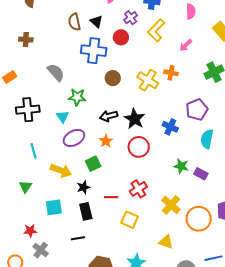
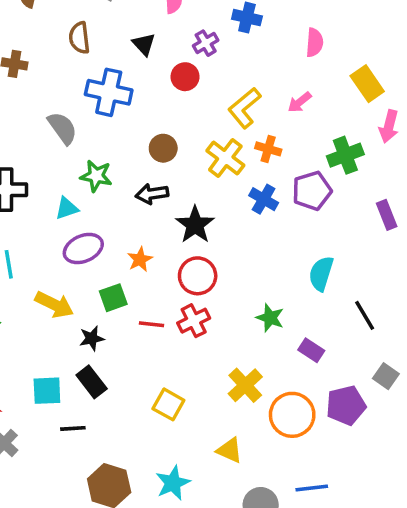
brown semicircle: (74, 22) -> (79, 38), moved
yellow L-shape: (156, 30) -> (244, 108), moved
blue cross: (94, 51) -> (109, 92), moved
purple pentagon: (197, 110) -> (312, 191), moved
black arrow: (109, 116) -> (152, 194), moved
cyan triangle: (63, 117) -> (67, 208), turned 40
blue cross: (170, 127) -> (264, 199), moved
purple rectangle: (201, 174) -> (311, 350), moved
red cross: (138, 189) -> (194, 321), moved
red line: (111, 197) -> (151, 324), moved
cyan square: (54, 207) -> (47, 391), moved
black rectangle: (86, 211) -> (92, 382), turned -30

